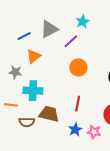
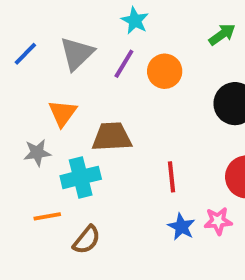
blue line: (24, 36) -> (25, 54), moved
orange circle: (78, 67) -> (165, 71), moved
brown trapezoid: (49, 114) -> (112, 137), moved
brown semicircle: (27, 122) -> (87, 240), turned -35

